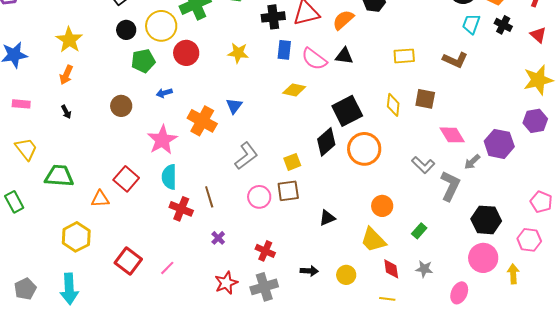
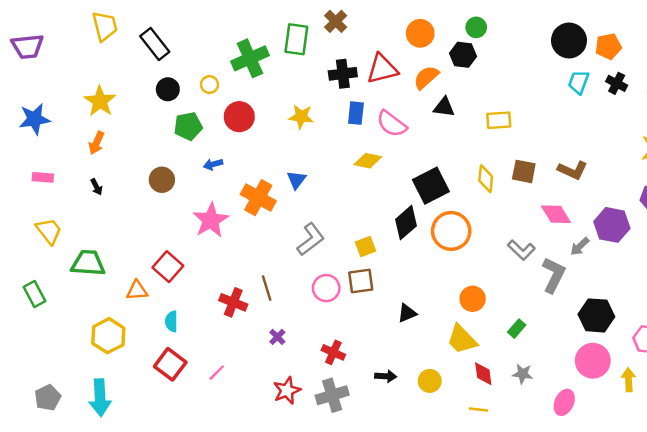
yellow circle: (161, 26) -> (210, 85), size x0.5
black triangle: (344, 56) -> (444, 107), moved
brown L-shape: (455, 60) -> (573, 170), moved
cyan semicircle: (169, 177) -> (171, 321), moved, size x0.7

